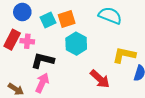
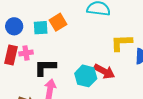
cyan square: (48, 20) -> (41, 28), turned 35
cyan hexagon: (76, 44) -> (86, 76), moved

